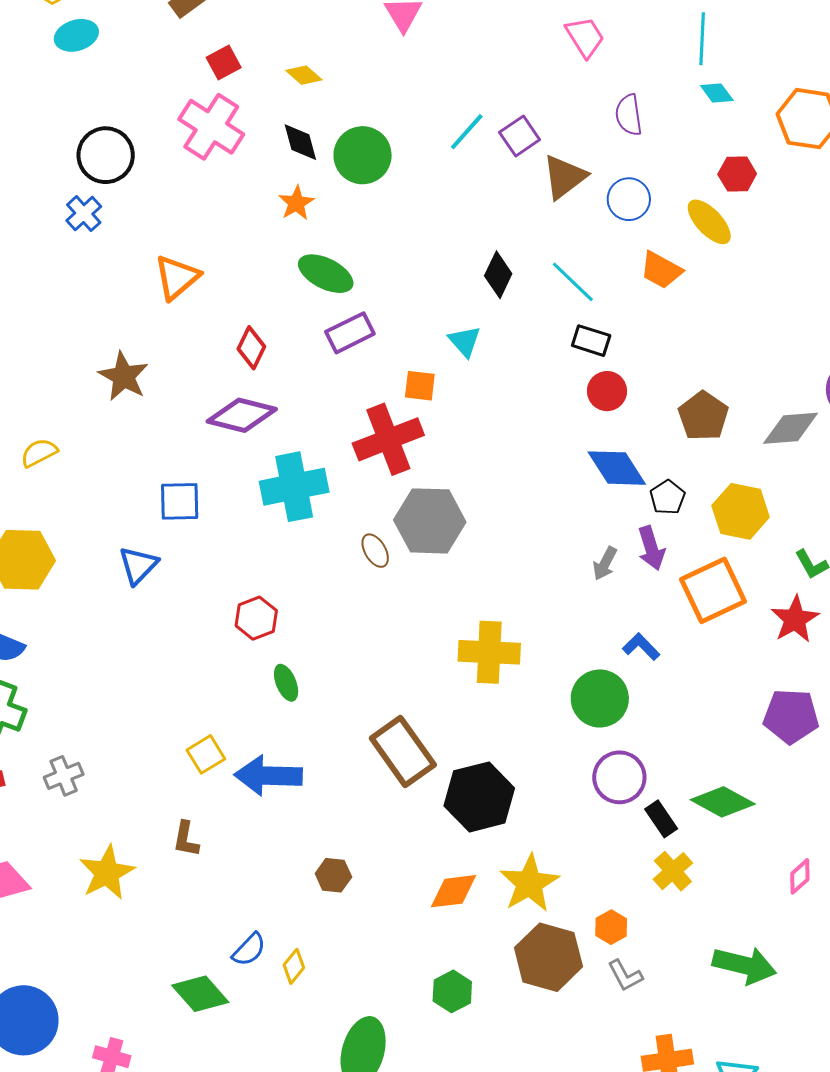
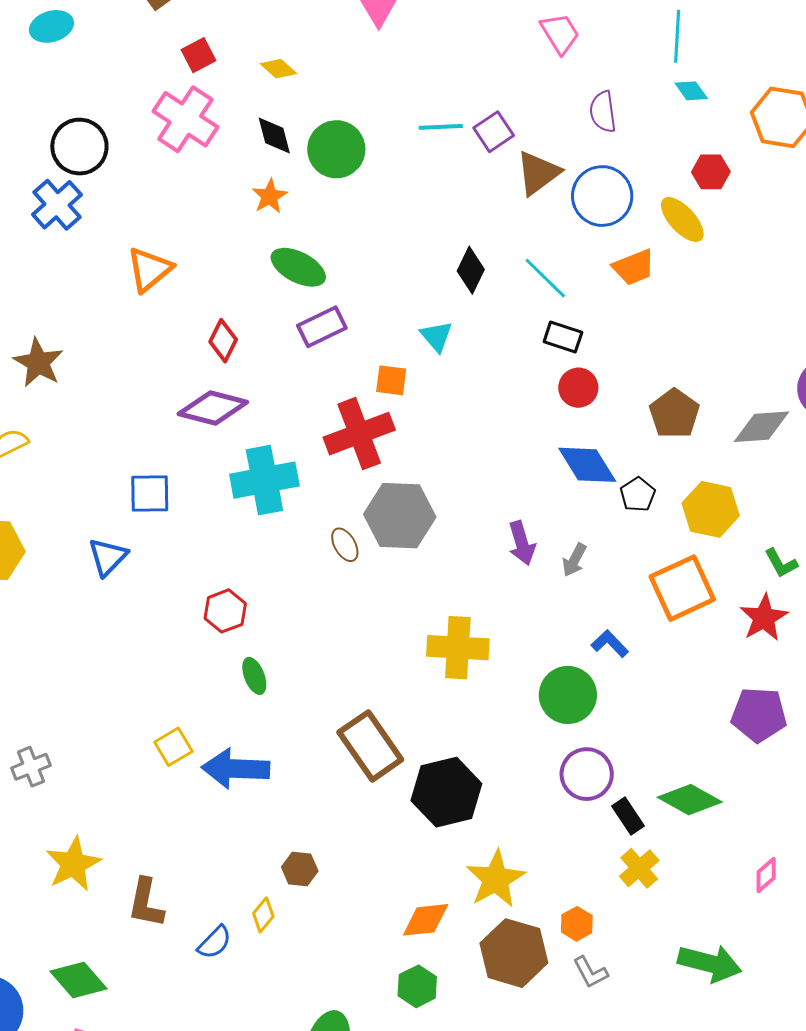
cyan line: (467, 132) -> (441, 127), turned 45
blue circle: (629, 199) -> (602, 196), size x1.4
blue cross: (84, 214) -> (57, 205), size x1.4
orange trapezoid: (661, 270) -> (634, 267), turned -51
brown star: (124, 376) -> (38, 363), moved
purple arrow: (651, 548) -> (522, 543), moved
brown L-shape: (186, 839) -> (146, 903), moved, size x1.4
orange diamond: (454, 891) -> (426, 920), moved
yellow diamond: (294, 966) -> (263, 915), moved
green diamond: (200, 994) -> (78, 980), moved

